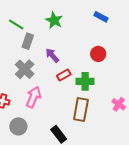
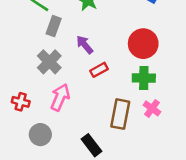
red circle: (98, 54) -> (143, 44), size x1.5
green cross: (85, 81) -> (144, 78), moved
pink cross: (119, 104) -> (152, 108), moved

